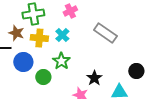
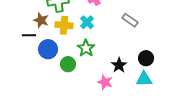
gray rectangle: (105, 33) -> (130, 20), size x0.7
black circle: (136, 71) -> (146, 58), moved

